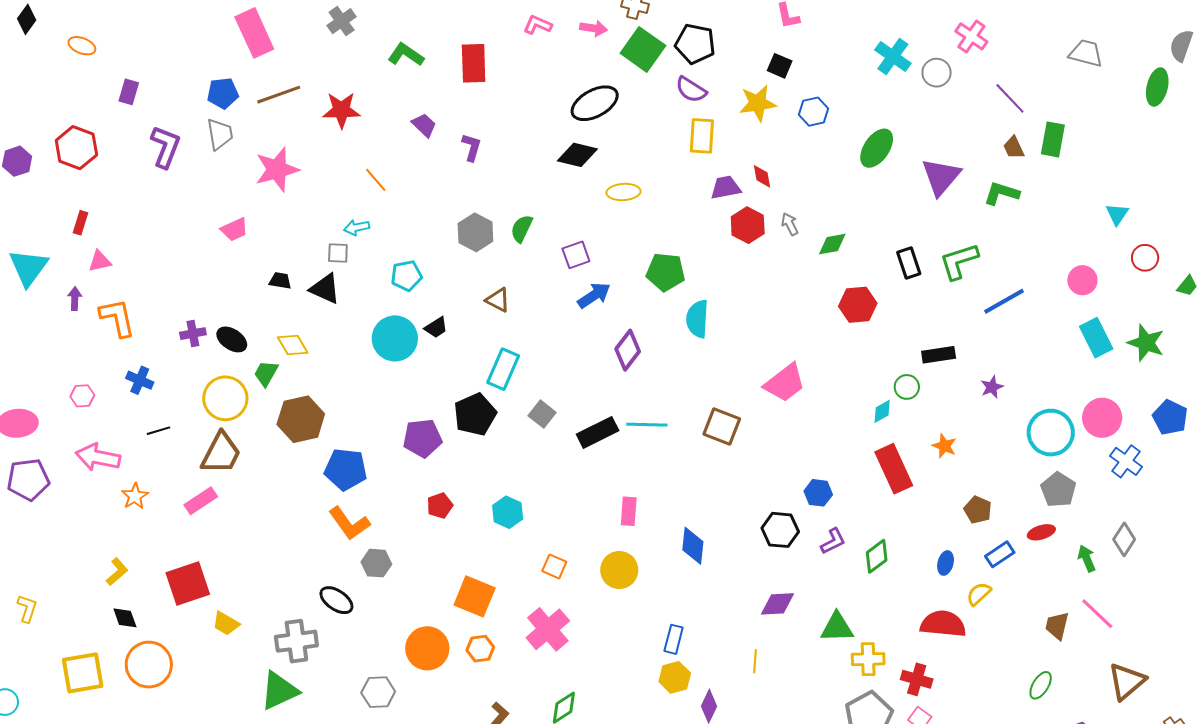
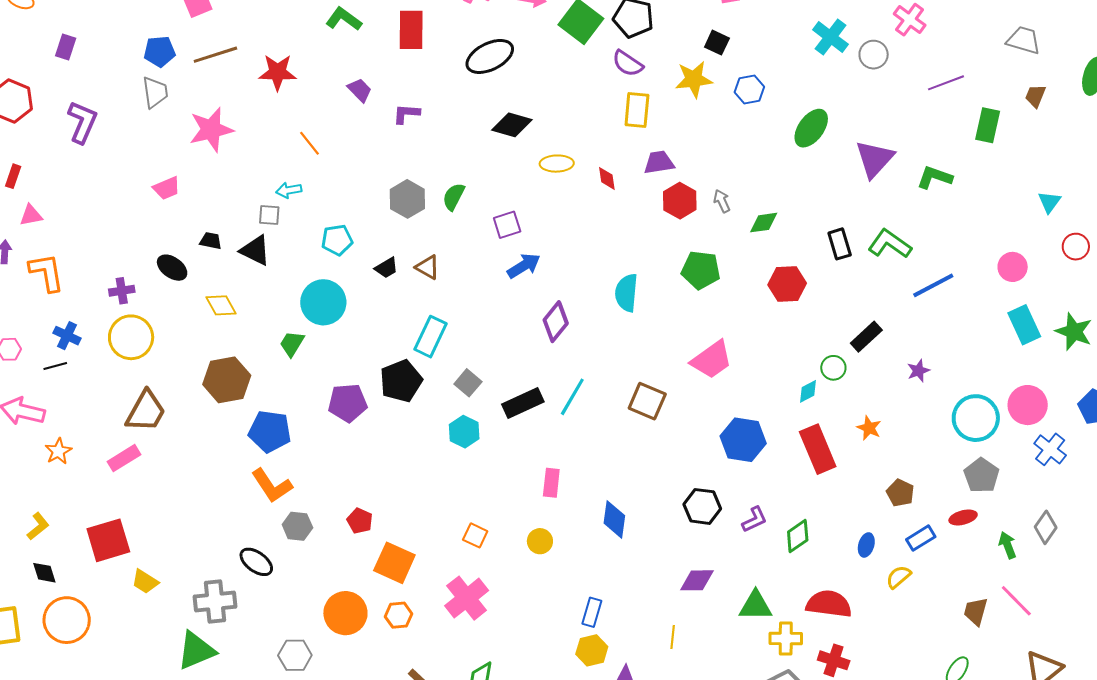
purple line: (1010, 98) -> (946, 83), turned -69
black ellipse: (595, 103) -> (490, 56), moved
purple L-shape: (165, 147) -> (82, 122), moved
purple L-shape: (472, 147) -> (406, 114), turned -104
brown trapezoid: (1014, 148) -> (1035, 96), moved, turned 45
red diamond: (762, 176) -> (607, 178), moved
green L-shape: (959, 261) -> (890, 244), turned 51
green pentagon: (666, 272) -> (701, 270), moved
black trapezoid: (436, 327) -> (386, 268), moved
black ellipse: (232, 339) -> (172, 268), moved
black rectangle: (939, 355) -> (866, 337), turned -36
green trapezoid: (266, 373) -> (292, 344), moved
yellow circle: (225, 398) -> (131, 337), moved
cyan line: (647, 425) -> (572, 397), turned -63
black line: (159, 431) -> (55, 366), moved
blue hexagon: (818, 493) -> (743, 440), moved, size x1.6
red pentagon: (440, 506) -> (360, 521), moved, turned -30
cyan hexagon: (508, 512) -> (464, 432), moved
yellow circle: (619, 570) -> (540, 541), size x0.7
red semicircle: (943, 624) -> (829, 604), moved

